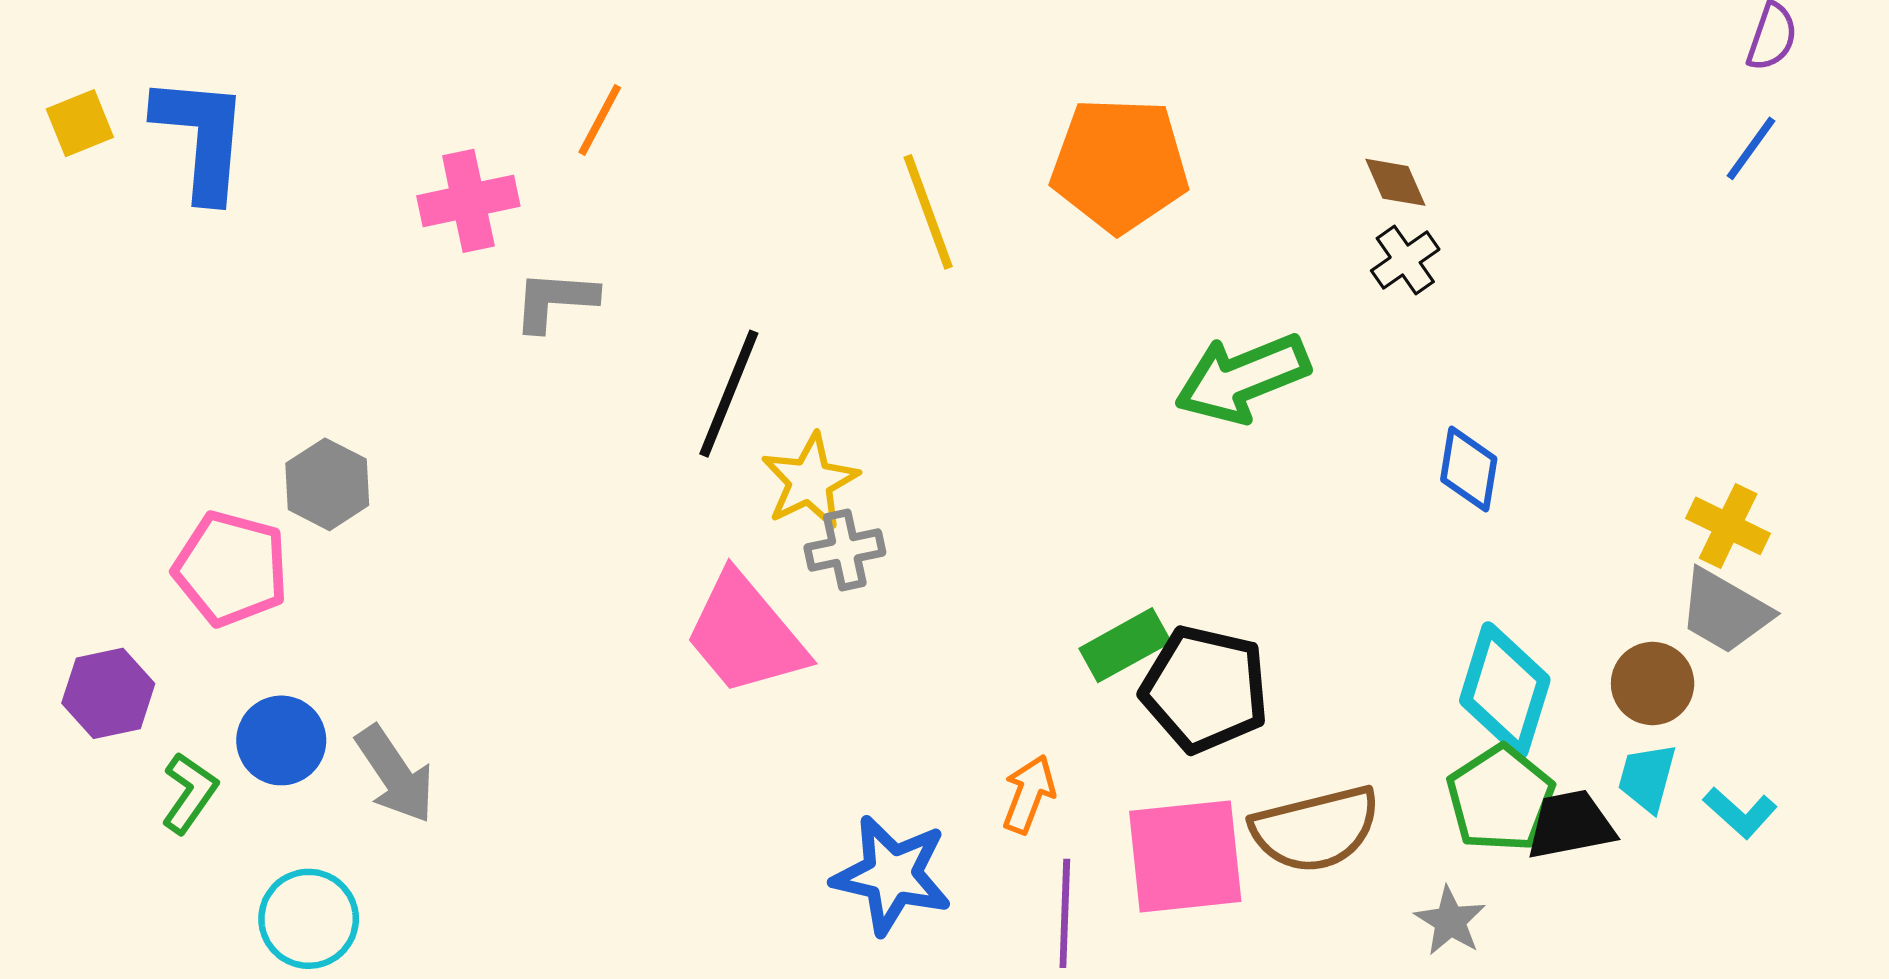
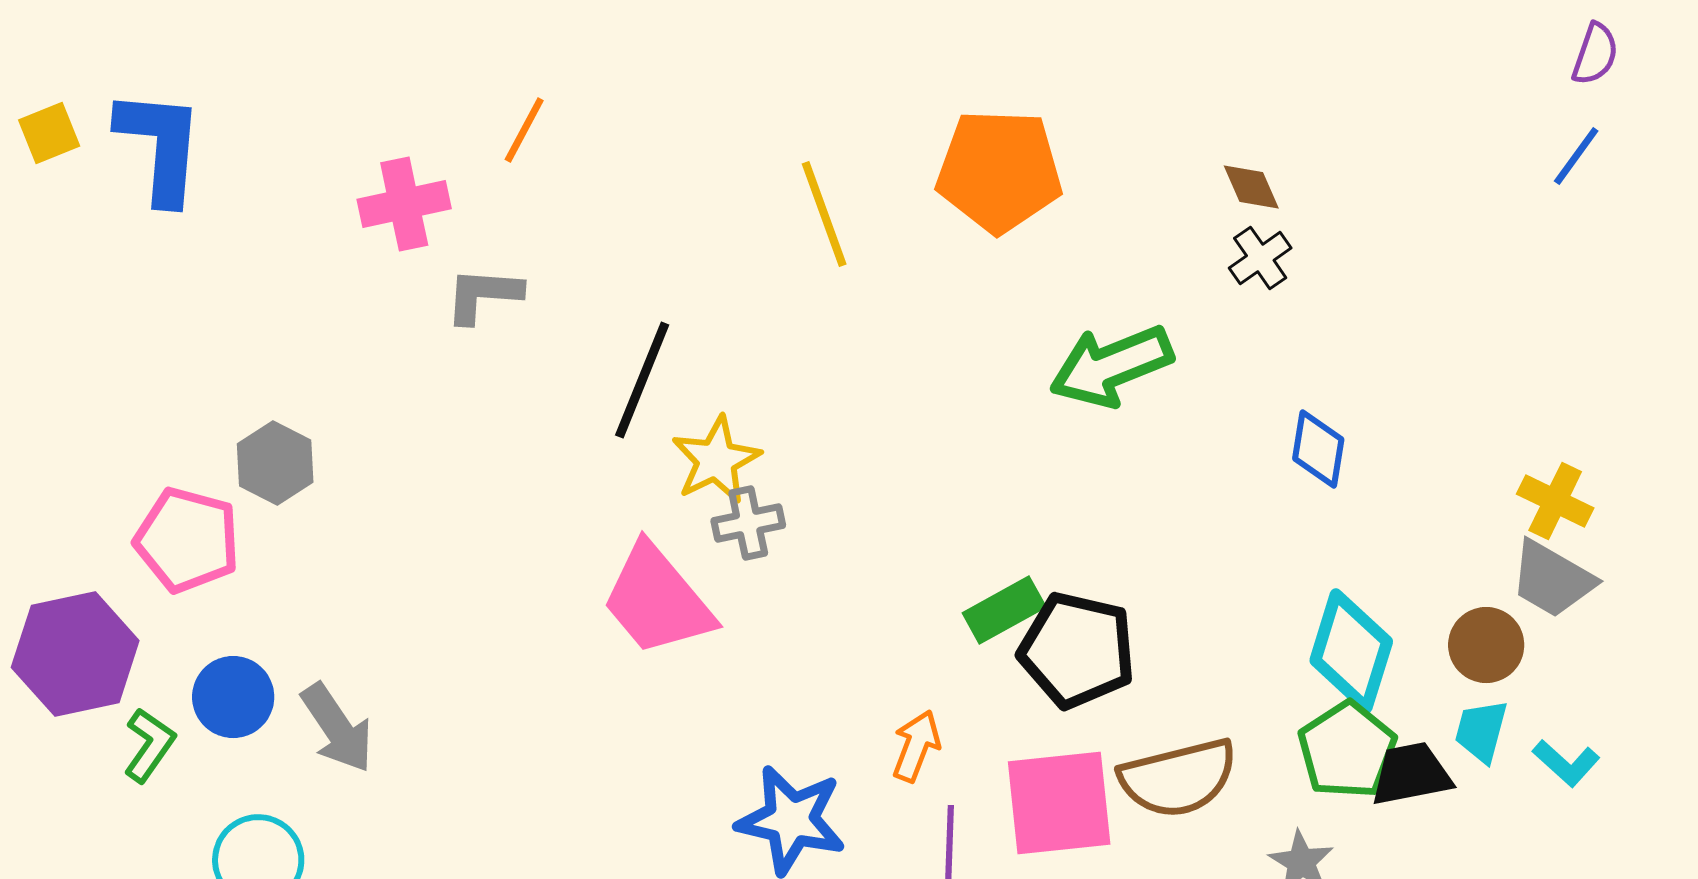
purple hexagon: (108, 693) -> (75, 654), size x1.5

